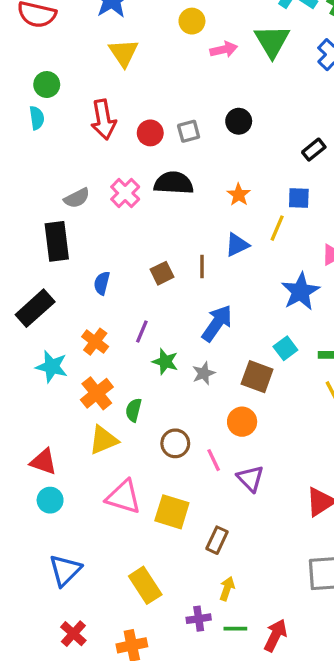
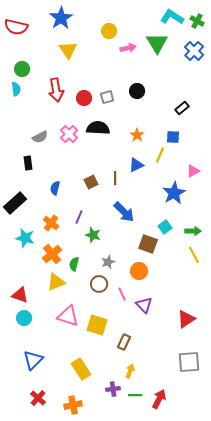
black rectangle: (57, 241) -> (28, 163), size x0.6
blue arrow: (217, 323) -> (124, 212), turned 100
gray star: (204, 373) -> (108, 262), moved

